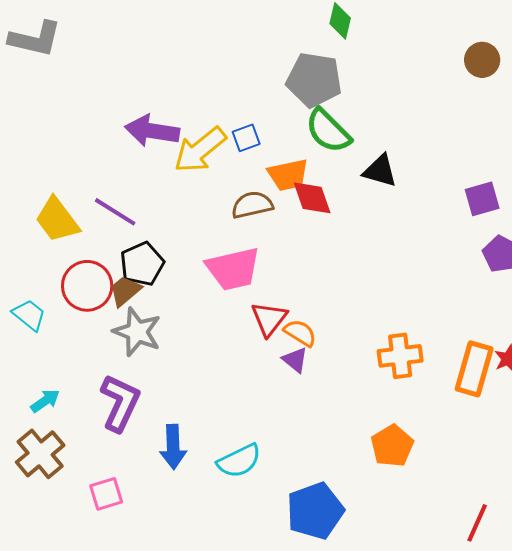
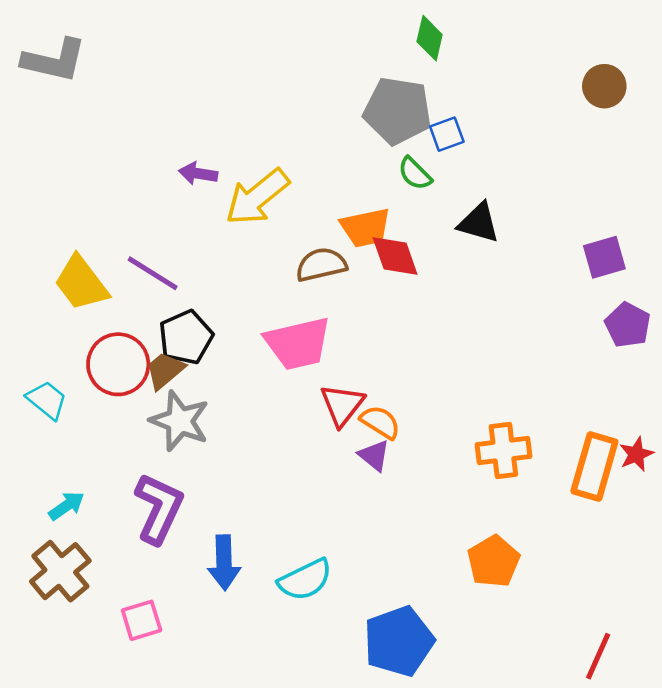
purple arrow: (152, 131) -> (198, 174), size x0.6
green semicircle: (328, 131) -> (415, 174), size x0.6
blue square: (246, 138) -> (447, 134), moved

